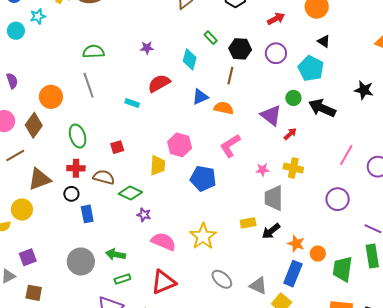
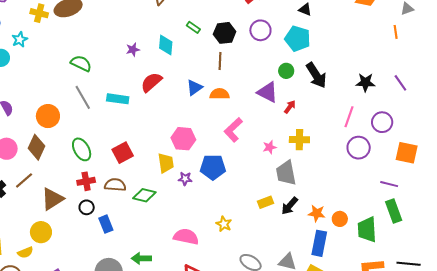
green semicircle: (93, 52) -> (81, 63), turned 40
cyan diamond: (190, 59) -> (166, 45), moved
black star: (364, 90) -> (365, 82), moved
cyan rectangle: (132, 103) -> (118, 99), moved, size x1.5
black arrow: (322, 108) -> (316, 75), turned -136
red square: (117, 147) -> (123, 153), size x1.5
purple circle: (338, 199) -> (359, 148), moved
purple star: (144, 215) -> (185, 179), moved
yellow star: (203, 236) -> (224, 224), size x0.6

